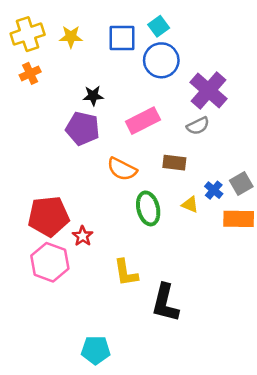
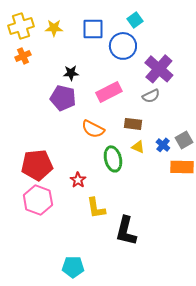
cyan square: (159, 26) -> (135, 20), moved
yellow triangle: (190, 205) -> (138, 147), moved
red star: (83, 236) -> (78, 180), moved

